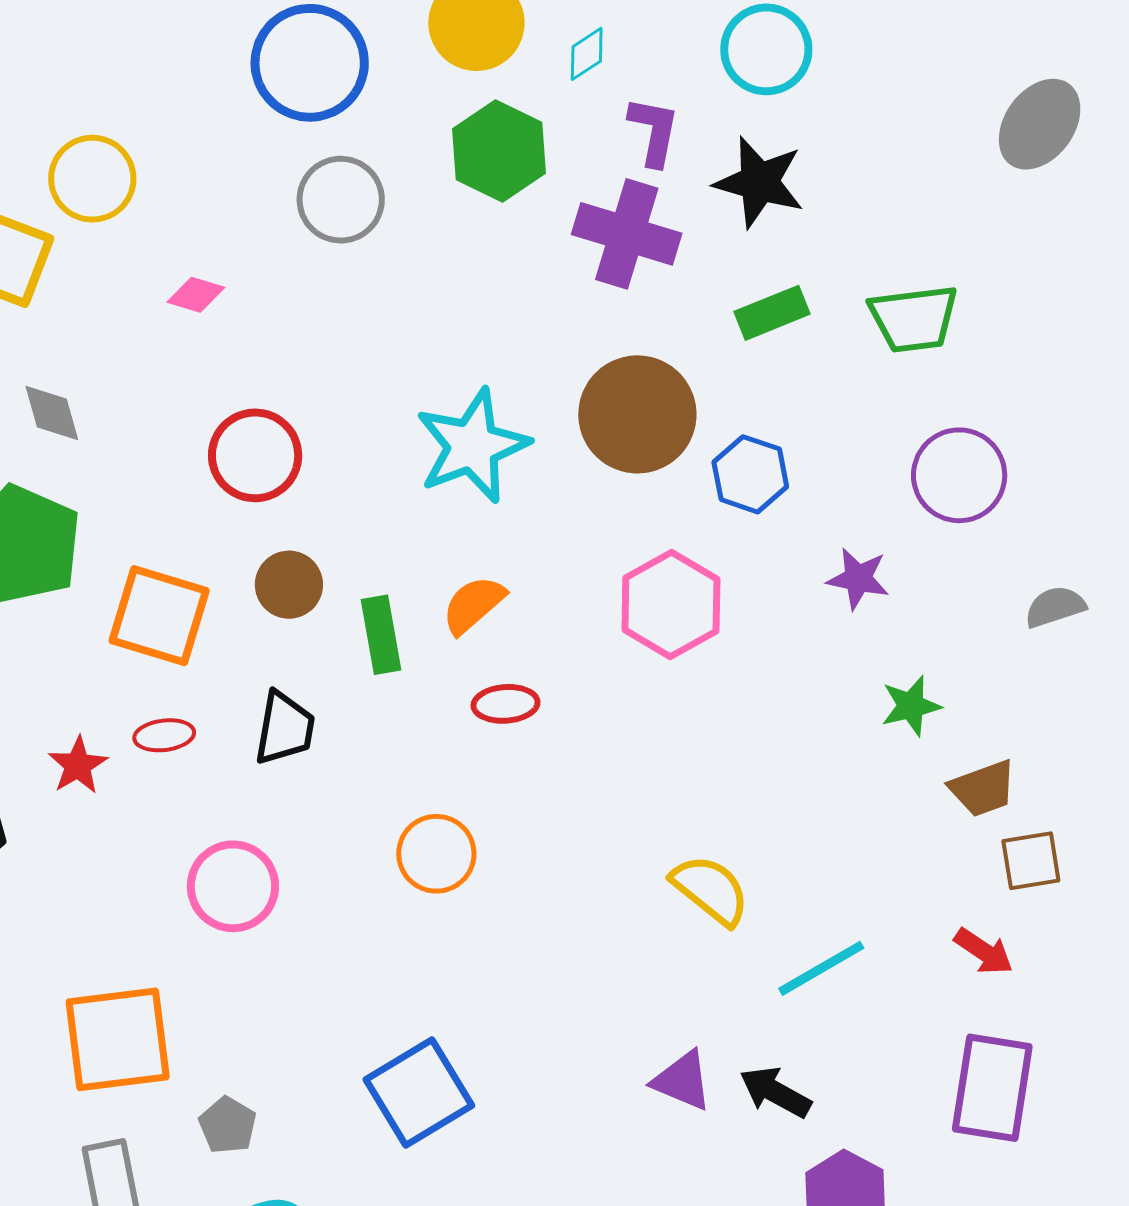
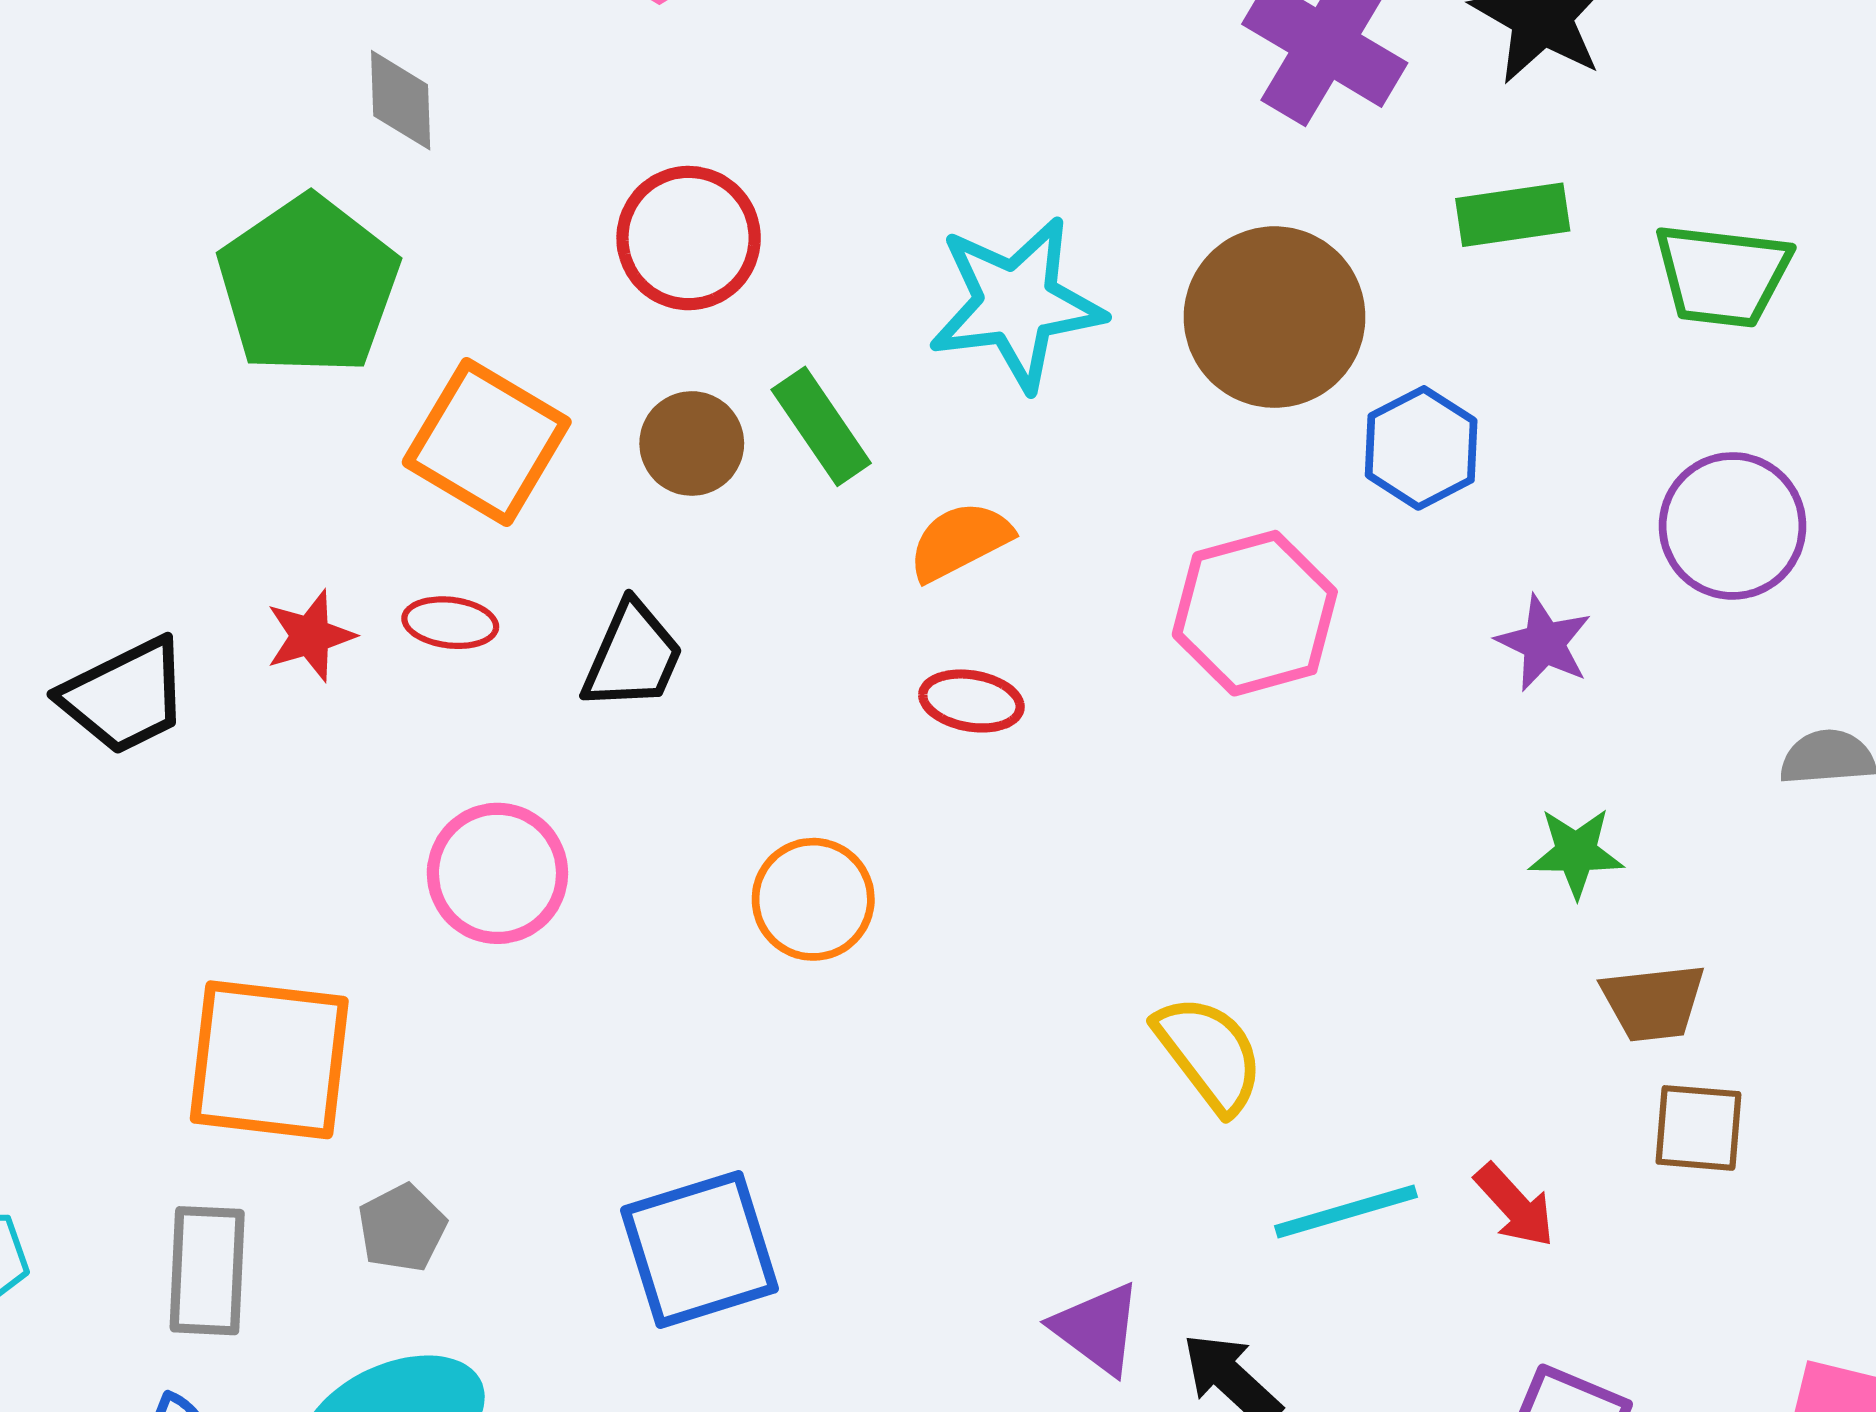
green rectangle: (381, 635) -> (821, 426), moved, turned -38
red arrow: (984, 951) -> (1515, 1205), moved

